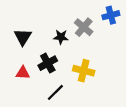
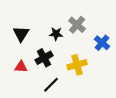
blue cross: (111, 15) -> (102, 43), moved, turned -35
yellow cross: (84, 71) -> (77, 65), turned -30

